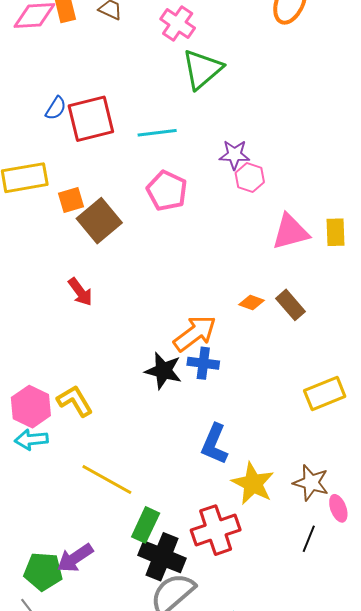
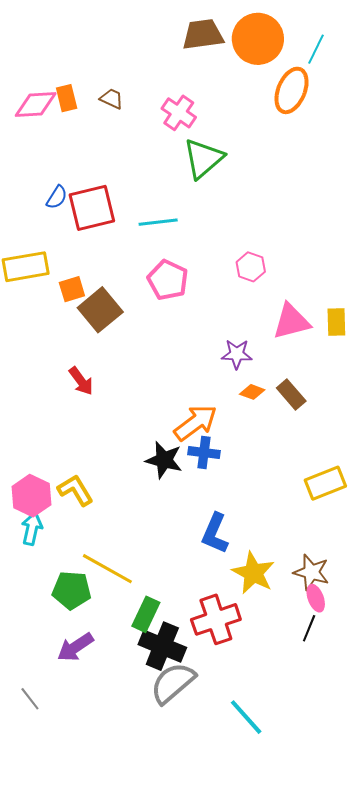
purple star: (234, 155) -> (237, 354), moved
cyan arrow: (31, 440) -> (32, 529), turned 108
pink ellipse: (338, 508) -> (316, 598), moved
green pentagon: (43, 571) -> (72, 590), moved

